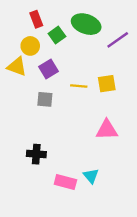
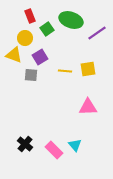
gray square: (45, 99) -> (31, 75), moved
black cross: (36, 154) -> (25, 144), moved, turned 35
pink rectangle: (65, 182) -> (54, 150), turned 30

